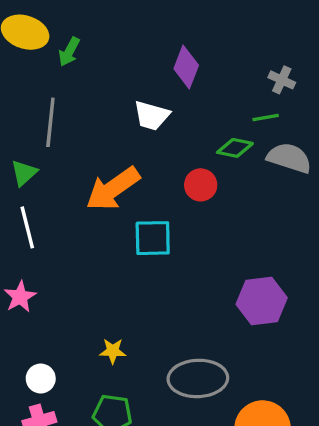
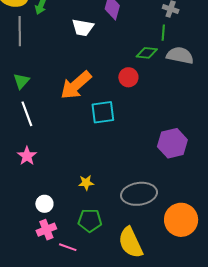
white trapezoid: (152, 116) -> (83, 27), moved
green line: (266, 117) -> (163, 33), turned -70
gray line: (50, 122) -> (20, 31), moved

